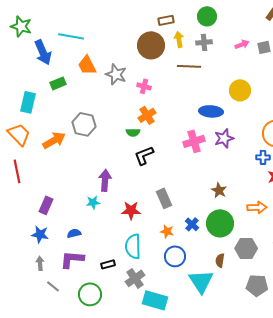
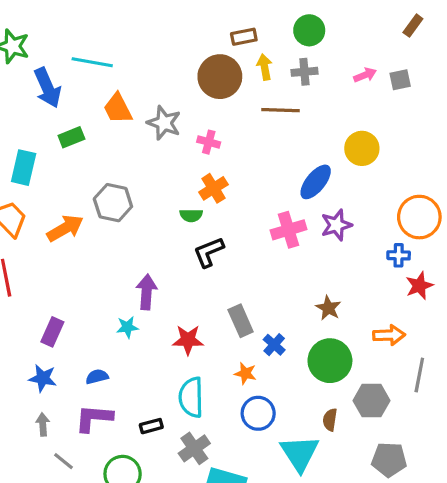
blue ellipse: (211, 111) -> (316, 182), turned -55
blue cross: (192, 224) -> (274, 345), moved

